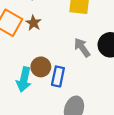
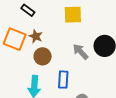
brown circle: (41, 67) -> (43, 56), moved

